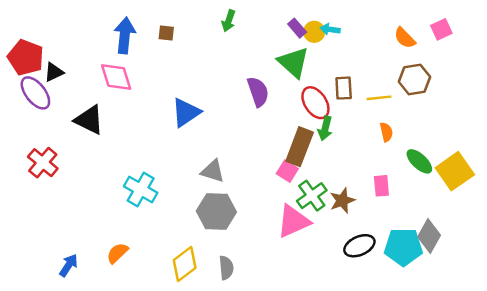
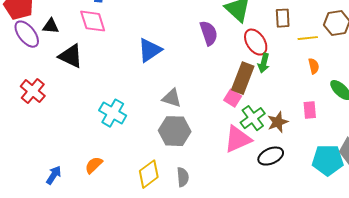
black triangle: (54, 72) -> (51, 26), moved, turned 30
brown rectangle: (344, 88) -> (283, 18), moved
black ellipse: (359, 246) -> (271, 156), moved

